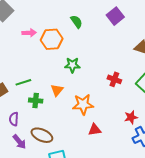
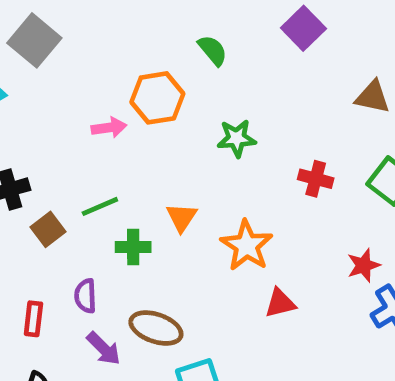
pink arrow: (29, 33) -> (109, 128), moved
green star: (72, 65) -> (237, 138), moved
orange star: (83, 104) -> (247, 246), turned -30

